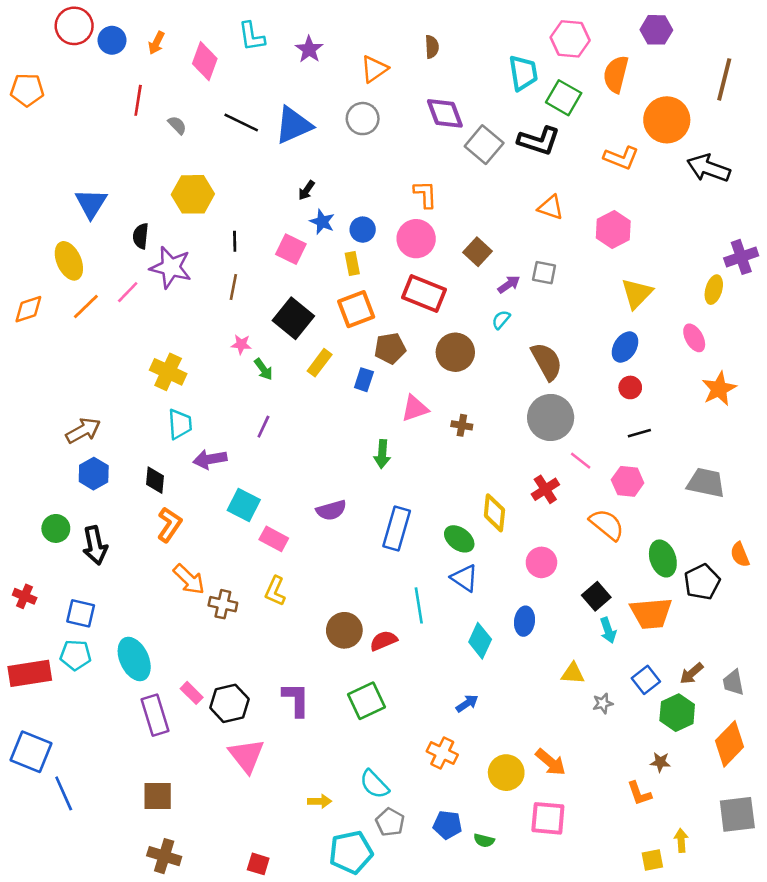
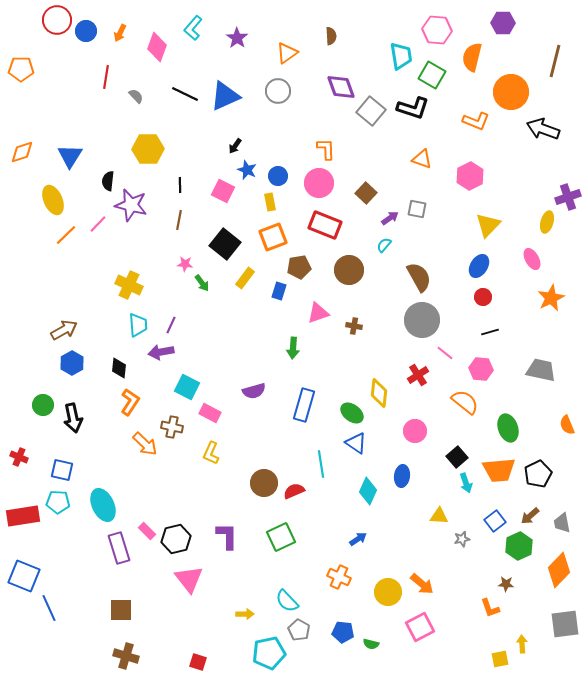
cyan L-shape: (252, 36) -> (193, 28), turned 50
orange diamond: (28, 309) -> (22, 152), moved
purple line: (263, 427) -> (171, 325), moved
black pentagon: (702, 582) -> (538, 474), moved
brown cross: (223, 604) -> (172, 427), moved
pink square: (548, 818) -> (420, 627), turned -32

